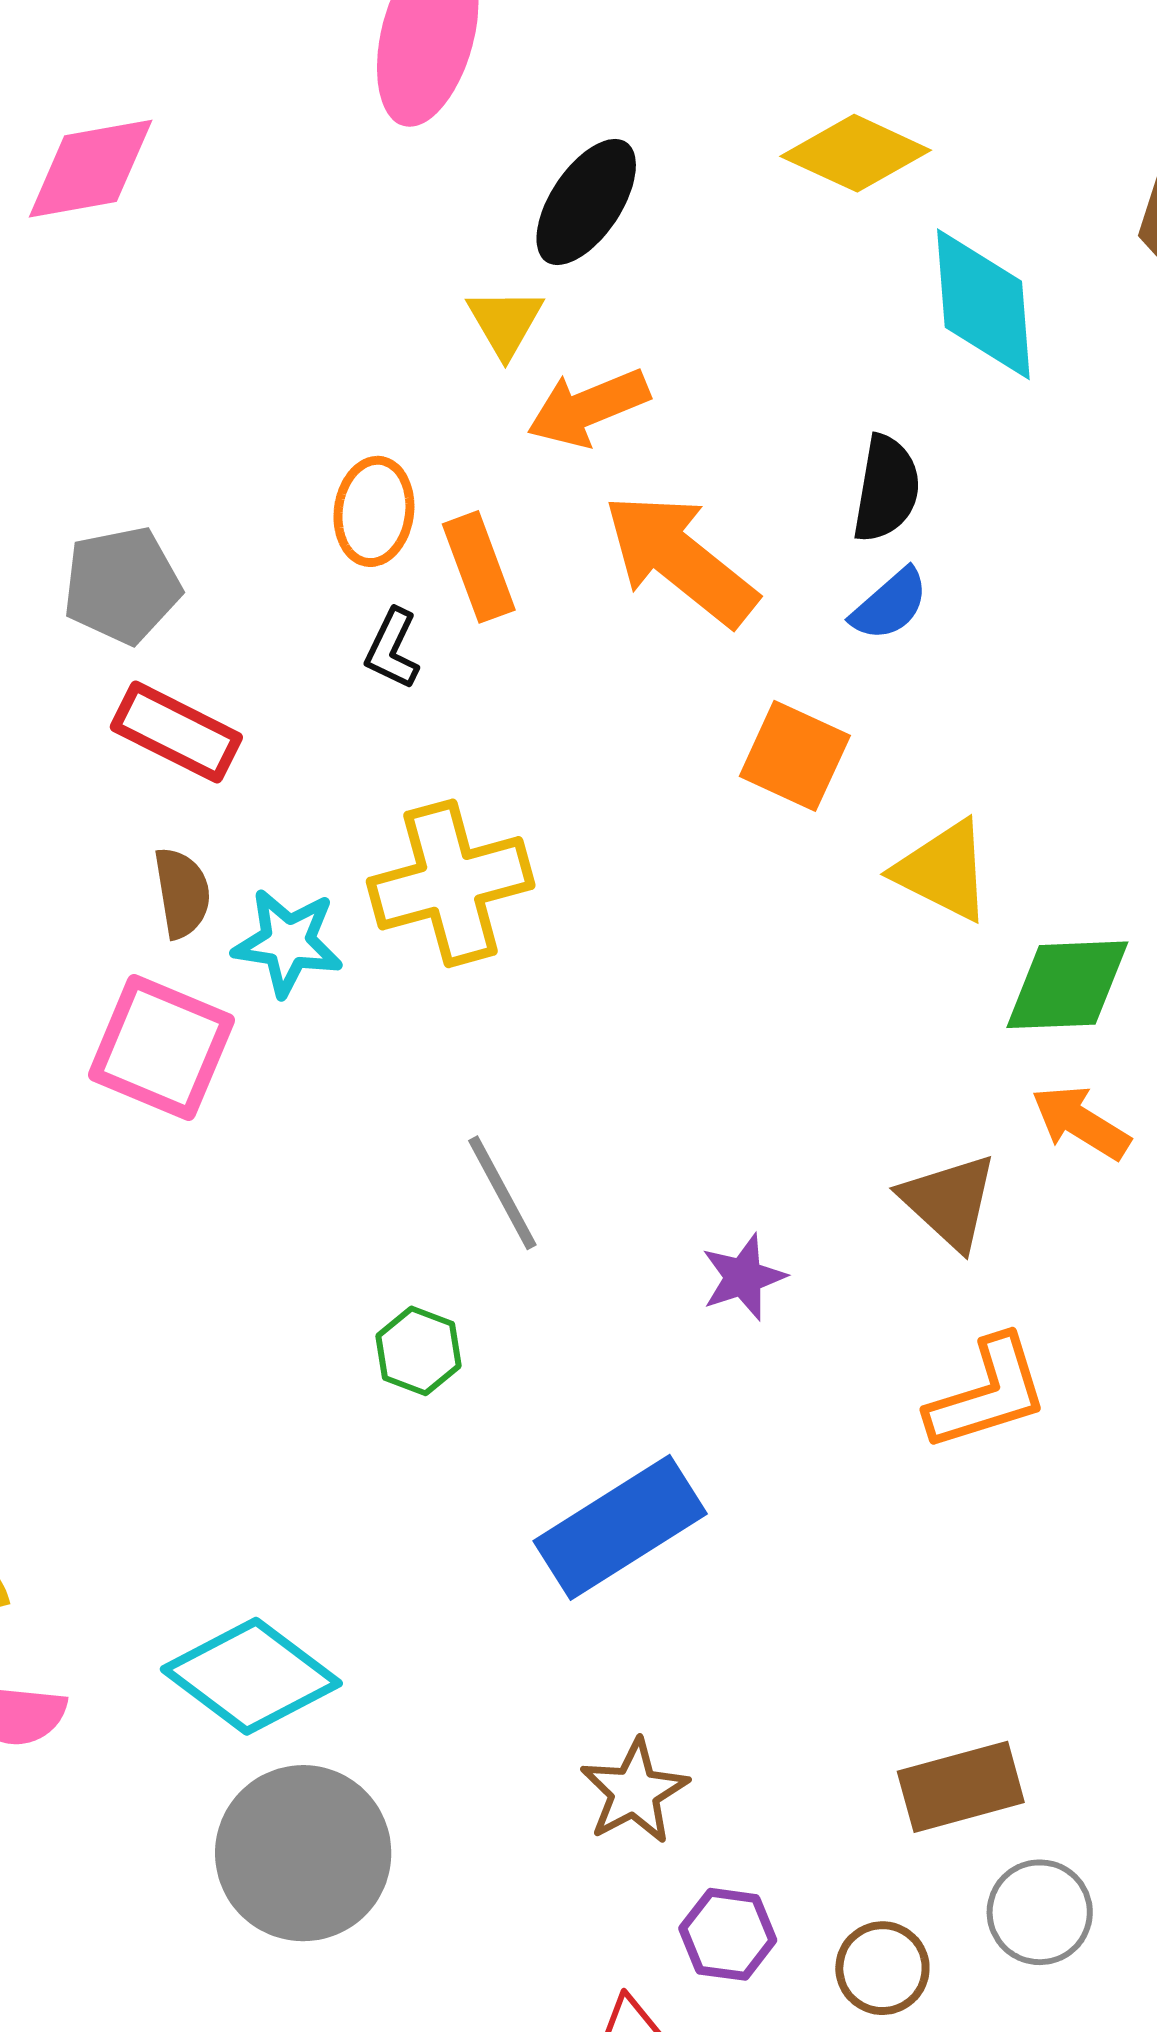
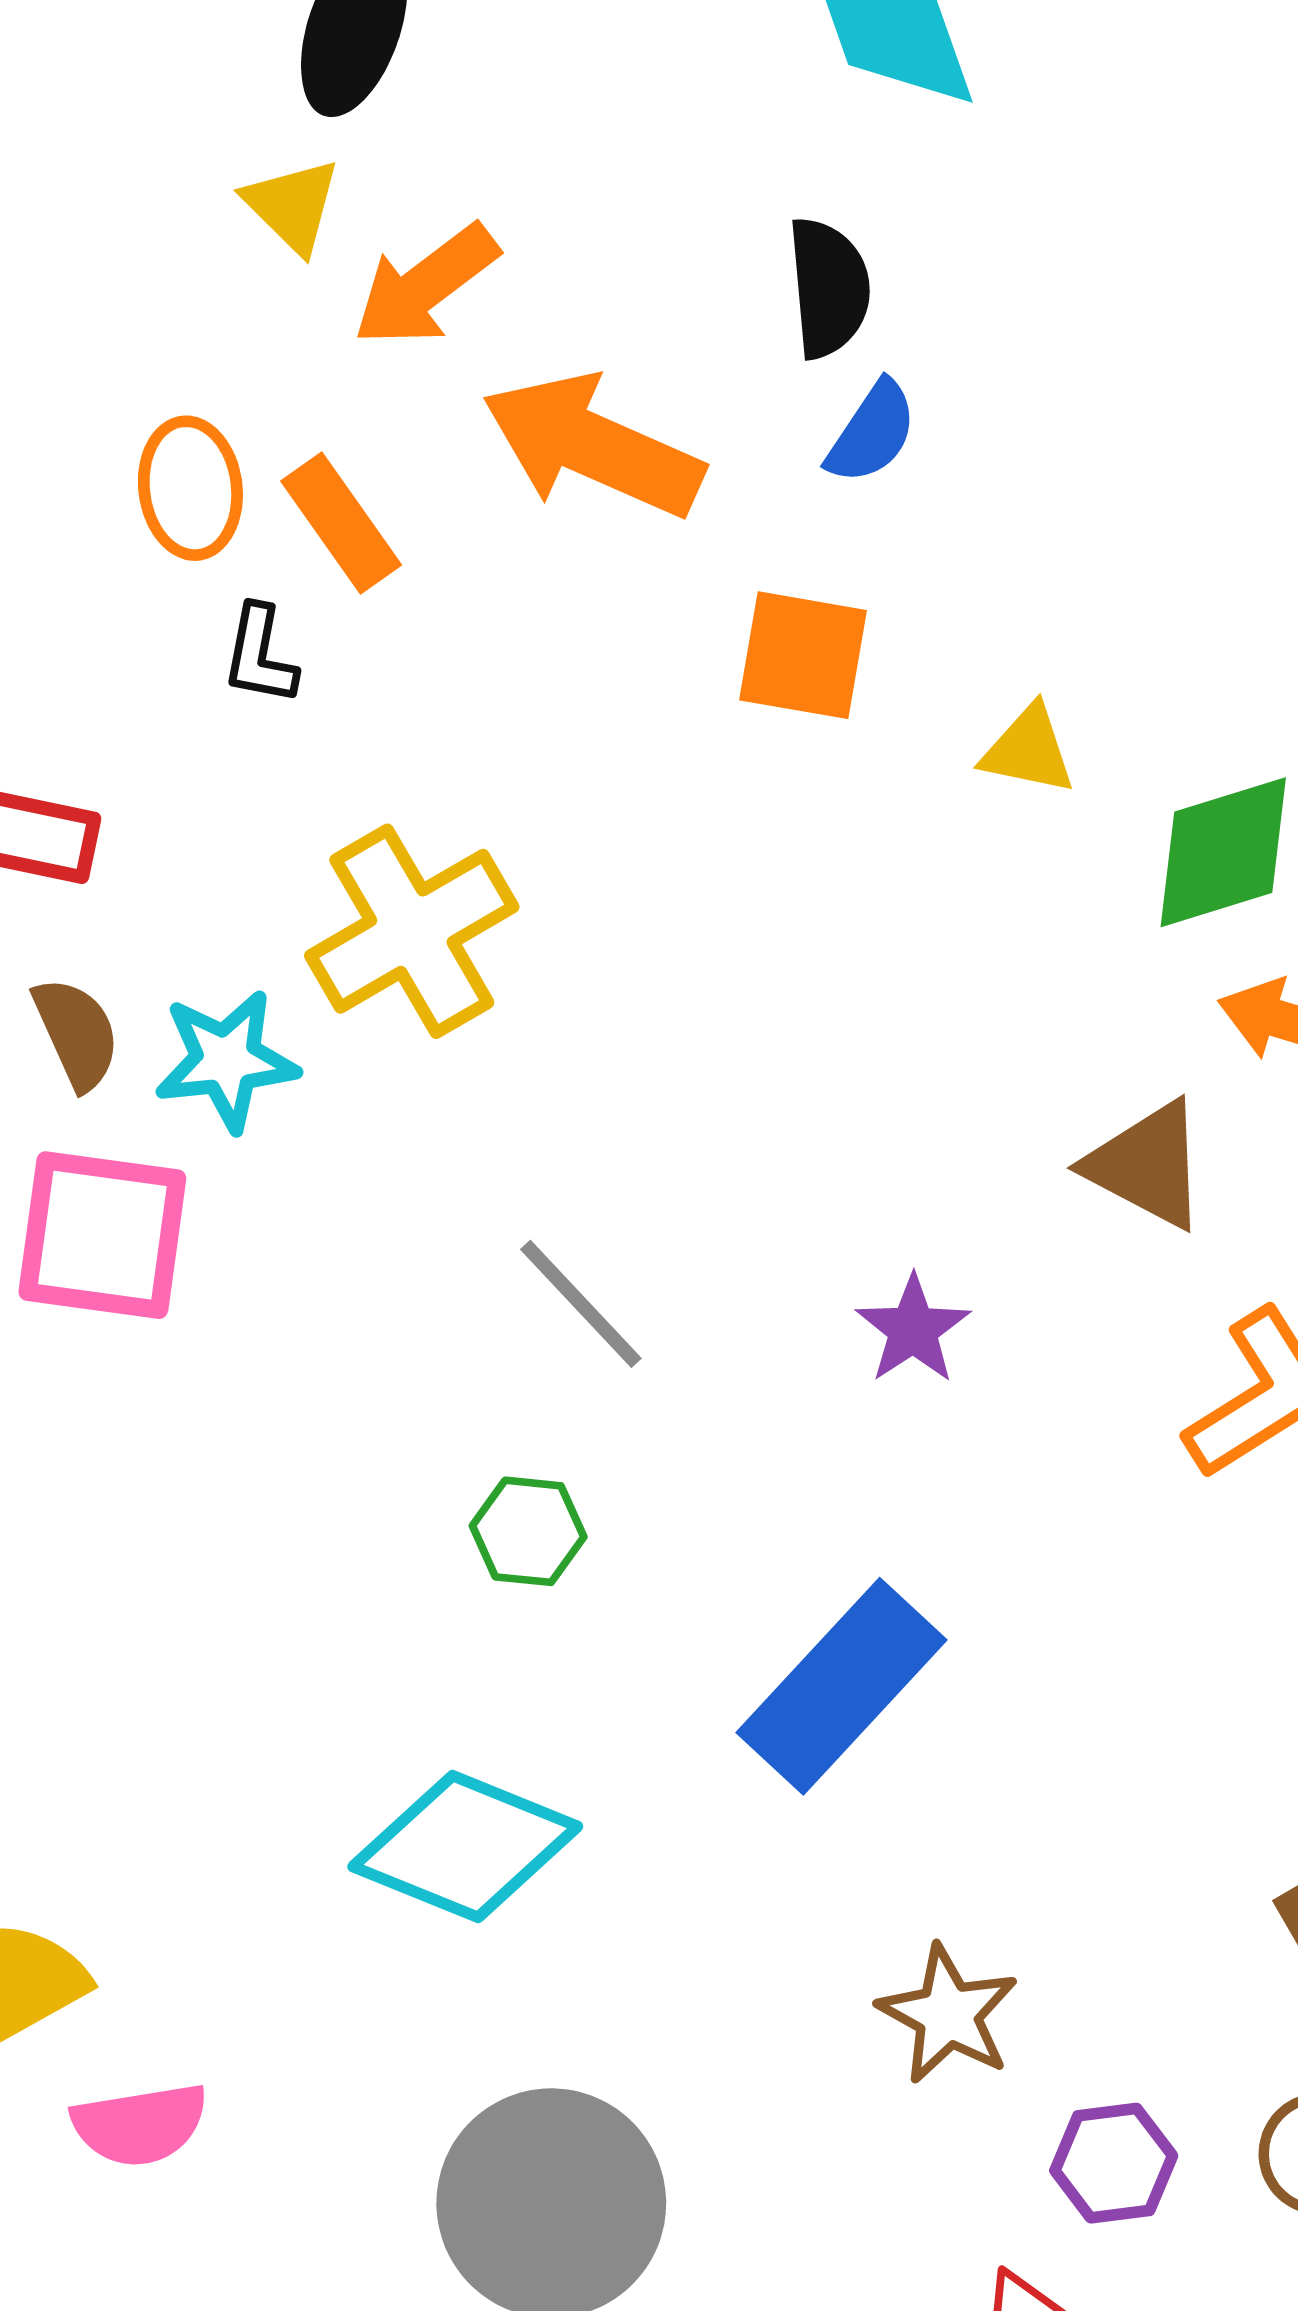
yellow triangle: (943, 871) -> (1028, 750), size x0.7
cyan diamond: (251, 1676) -> (465, 1846), moved

